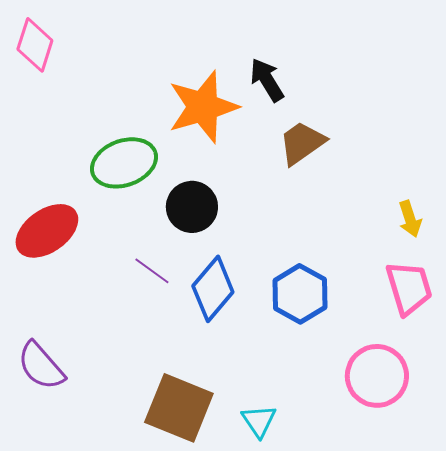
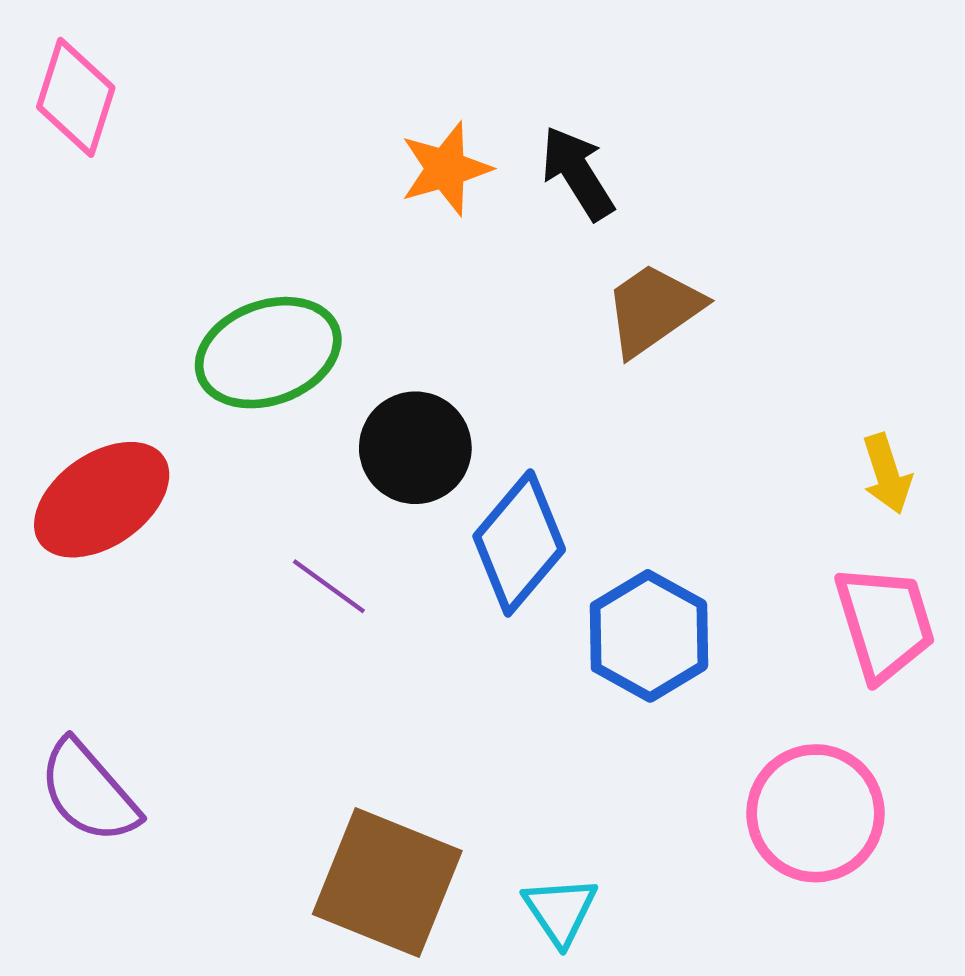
orange star: (203, 107) -> (446, 169), moved, size x0.6
blue diamond: (213, 289) -> (519, 543), moved

